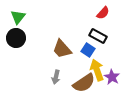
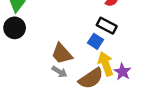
brown trapezoid: (62, 49) -> (62, 54), moved
gray arrow: (56, 77) -> (60, 72), turned -72

